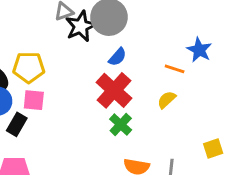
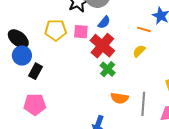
yellow pentagon: (29, 67) -> (56, 30), moved
pink square: (34, 100) -> (81, 32), moved

